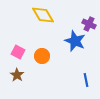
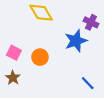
blue star: (75, 41) -> (76, 41), turned 30
blue line: (86, 80) -> (88, 83), turned -32

